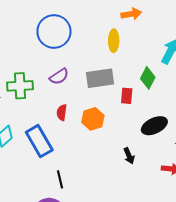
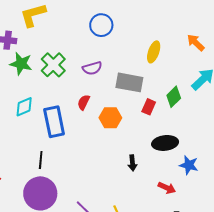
orange arrow: (131, 14) -> (196, 43), moved, turned -144
blue circle: (54, 32) -> (101, 25), size x0.7
green cross: (20, 86) -> (53, 65), turned 30
black line: (60, 179) -> (41, 160), moved

